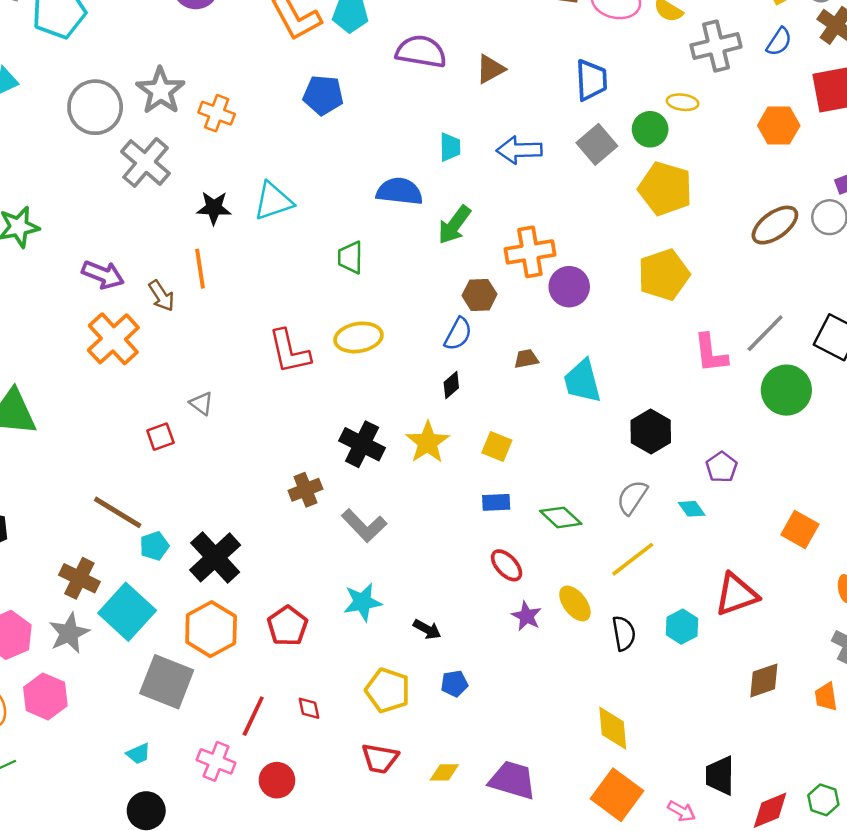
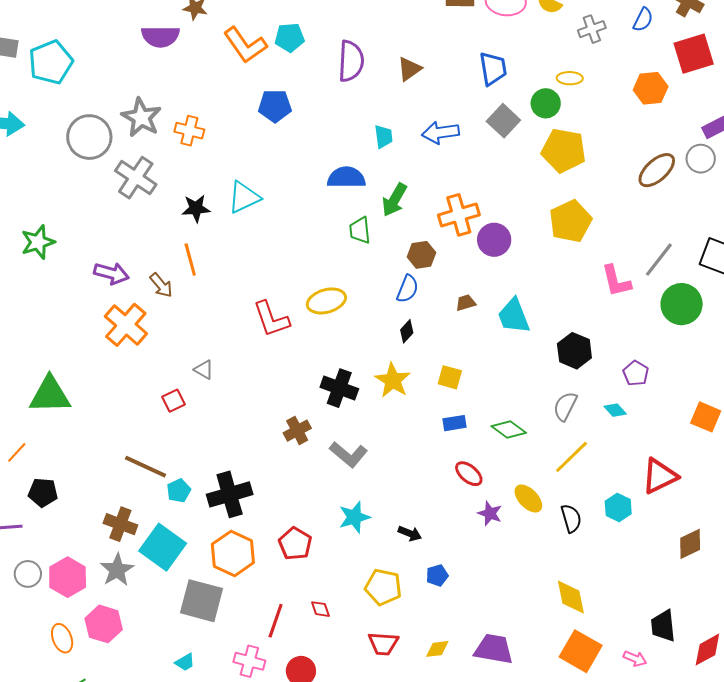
gray cross: (716, 46) -> (592, 29), size x0.7
purple semicircle: (421, 52) -> (351, 61), turned 90
green trapezoid: (350, 257) -> (360, 230), moved
black cross: (215, 557) -> (230, 494), turned 33

